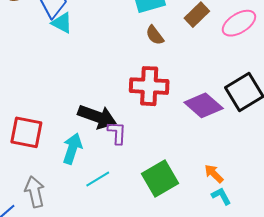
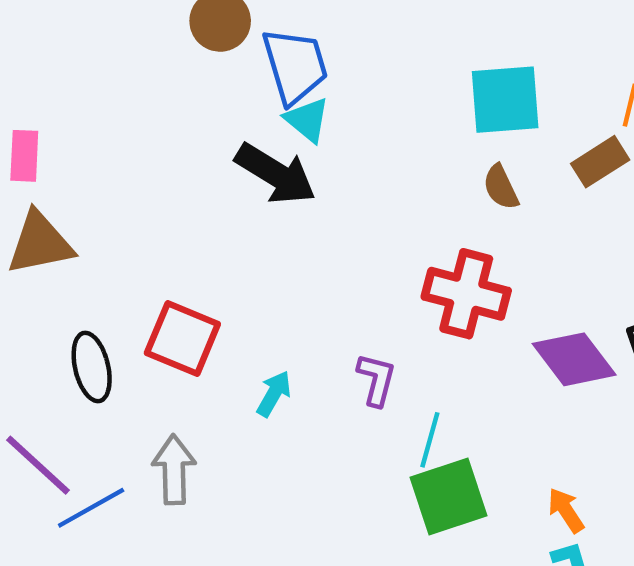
black arrow: (97, 117) -> (276, 174), moved
cyan arrow: (72, 149) -> (274, 394), size x0.7
cyan line: (98, 179) -> (430, 440), moved, turned -55

